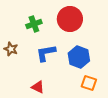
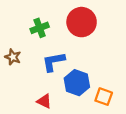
blue hexagon: (79, 57) -> (77, 83), moved

